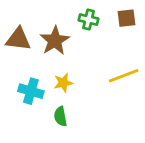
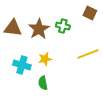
brown square: (126, 18) -> (90, 13), turned 32
green cross: (89, 20) -> (63, 26), moved

